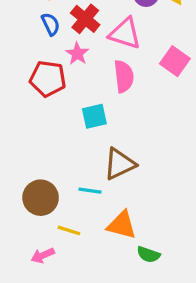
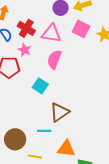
pink square: (175, 61) -> (81, 29), moved
pink semicircle: (124, 76) -> (54, 59), turned -144
cyan square: (94, 116) -> (40, 86), turned -35

